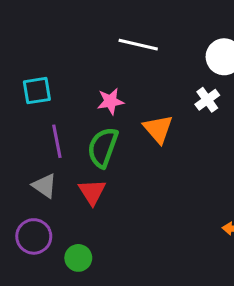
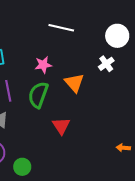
red triangle: (92, 192) -> (61, 126), moved

